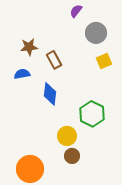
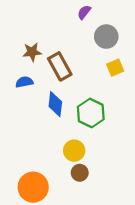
brown rectangle: (54, 60) -> (60, 66), size x1.4
green hexagon: (92, 114) -> (91, 113), moved

